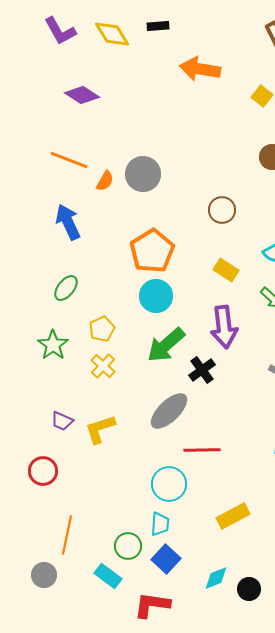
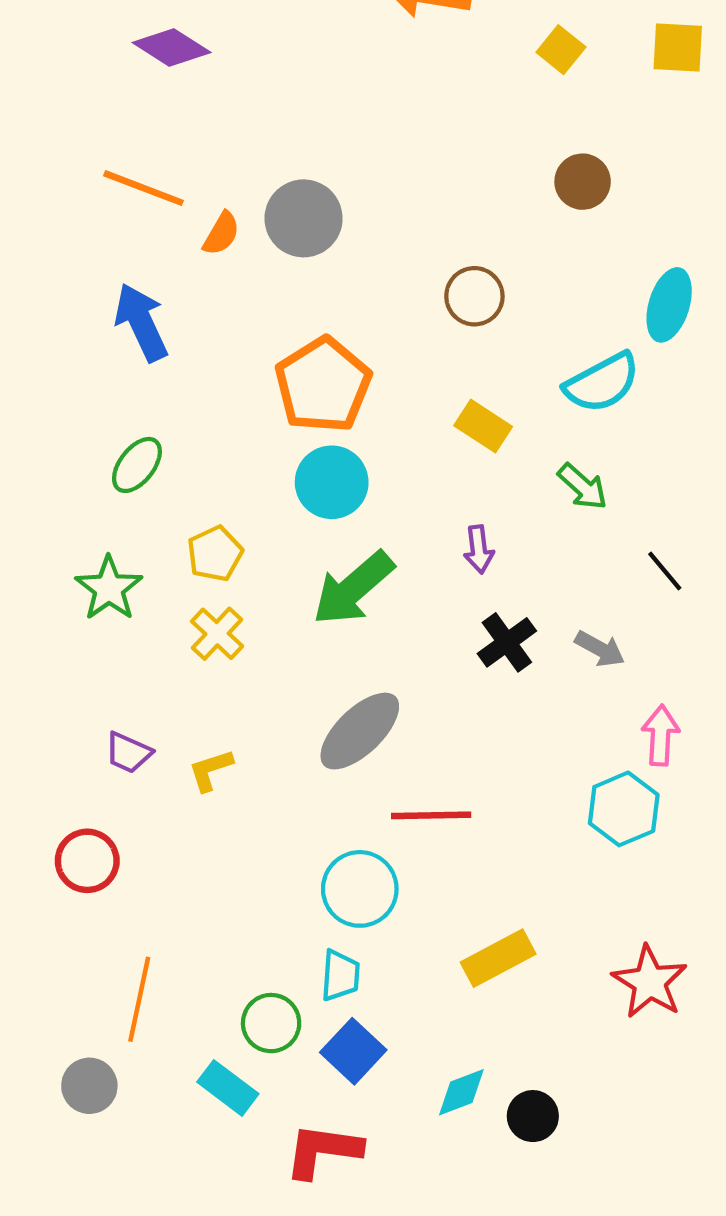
purple arrow: (224, 327) -> (479, 549), size x0.5
black cross: (202, 370) -> (507, 642), moved
yellow L-shape: (100, 429) -> (211, 770), size x0.7

